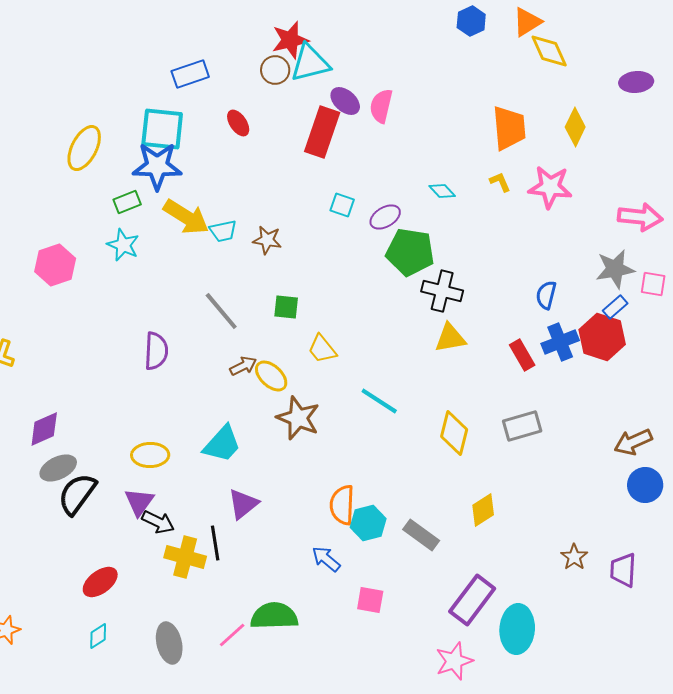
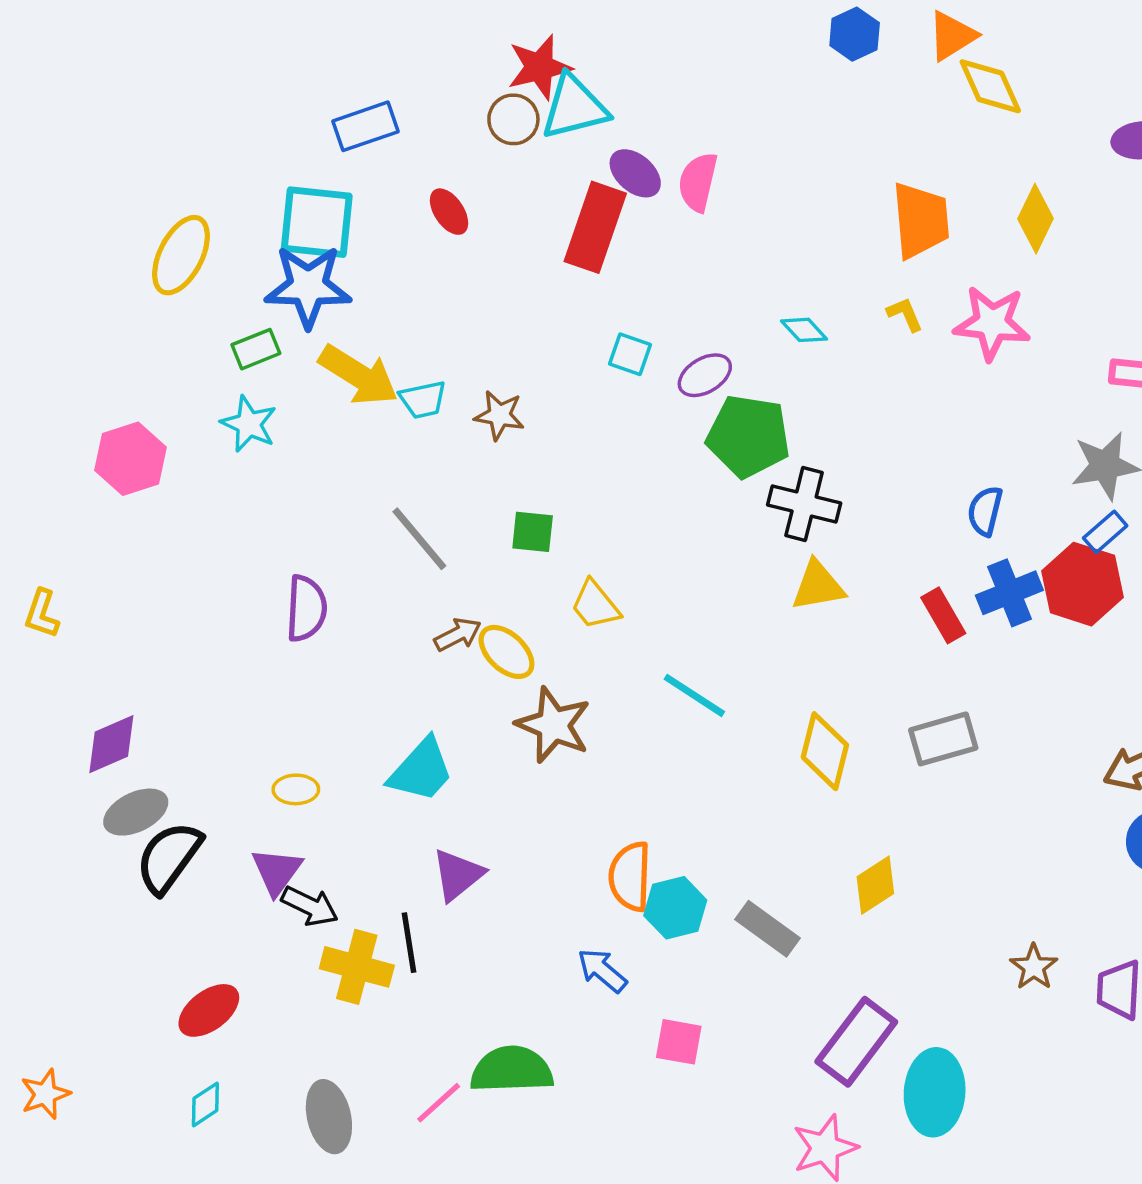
yellow ellipse: (150, 455) -> (296, 789), size x0.7

